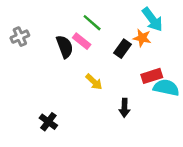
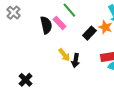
gray cross: (20, 37) -> (14, 13), turned -32
black arrow: (124, 108) -> (76, 60), moved

